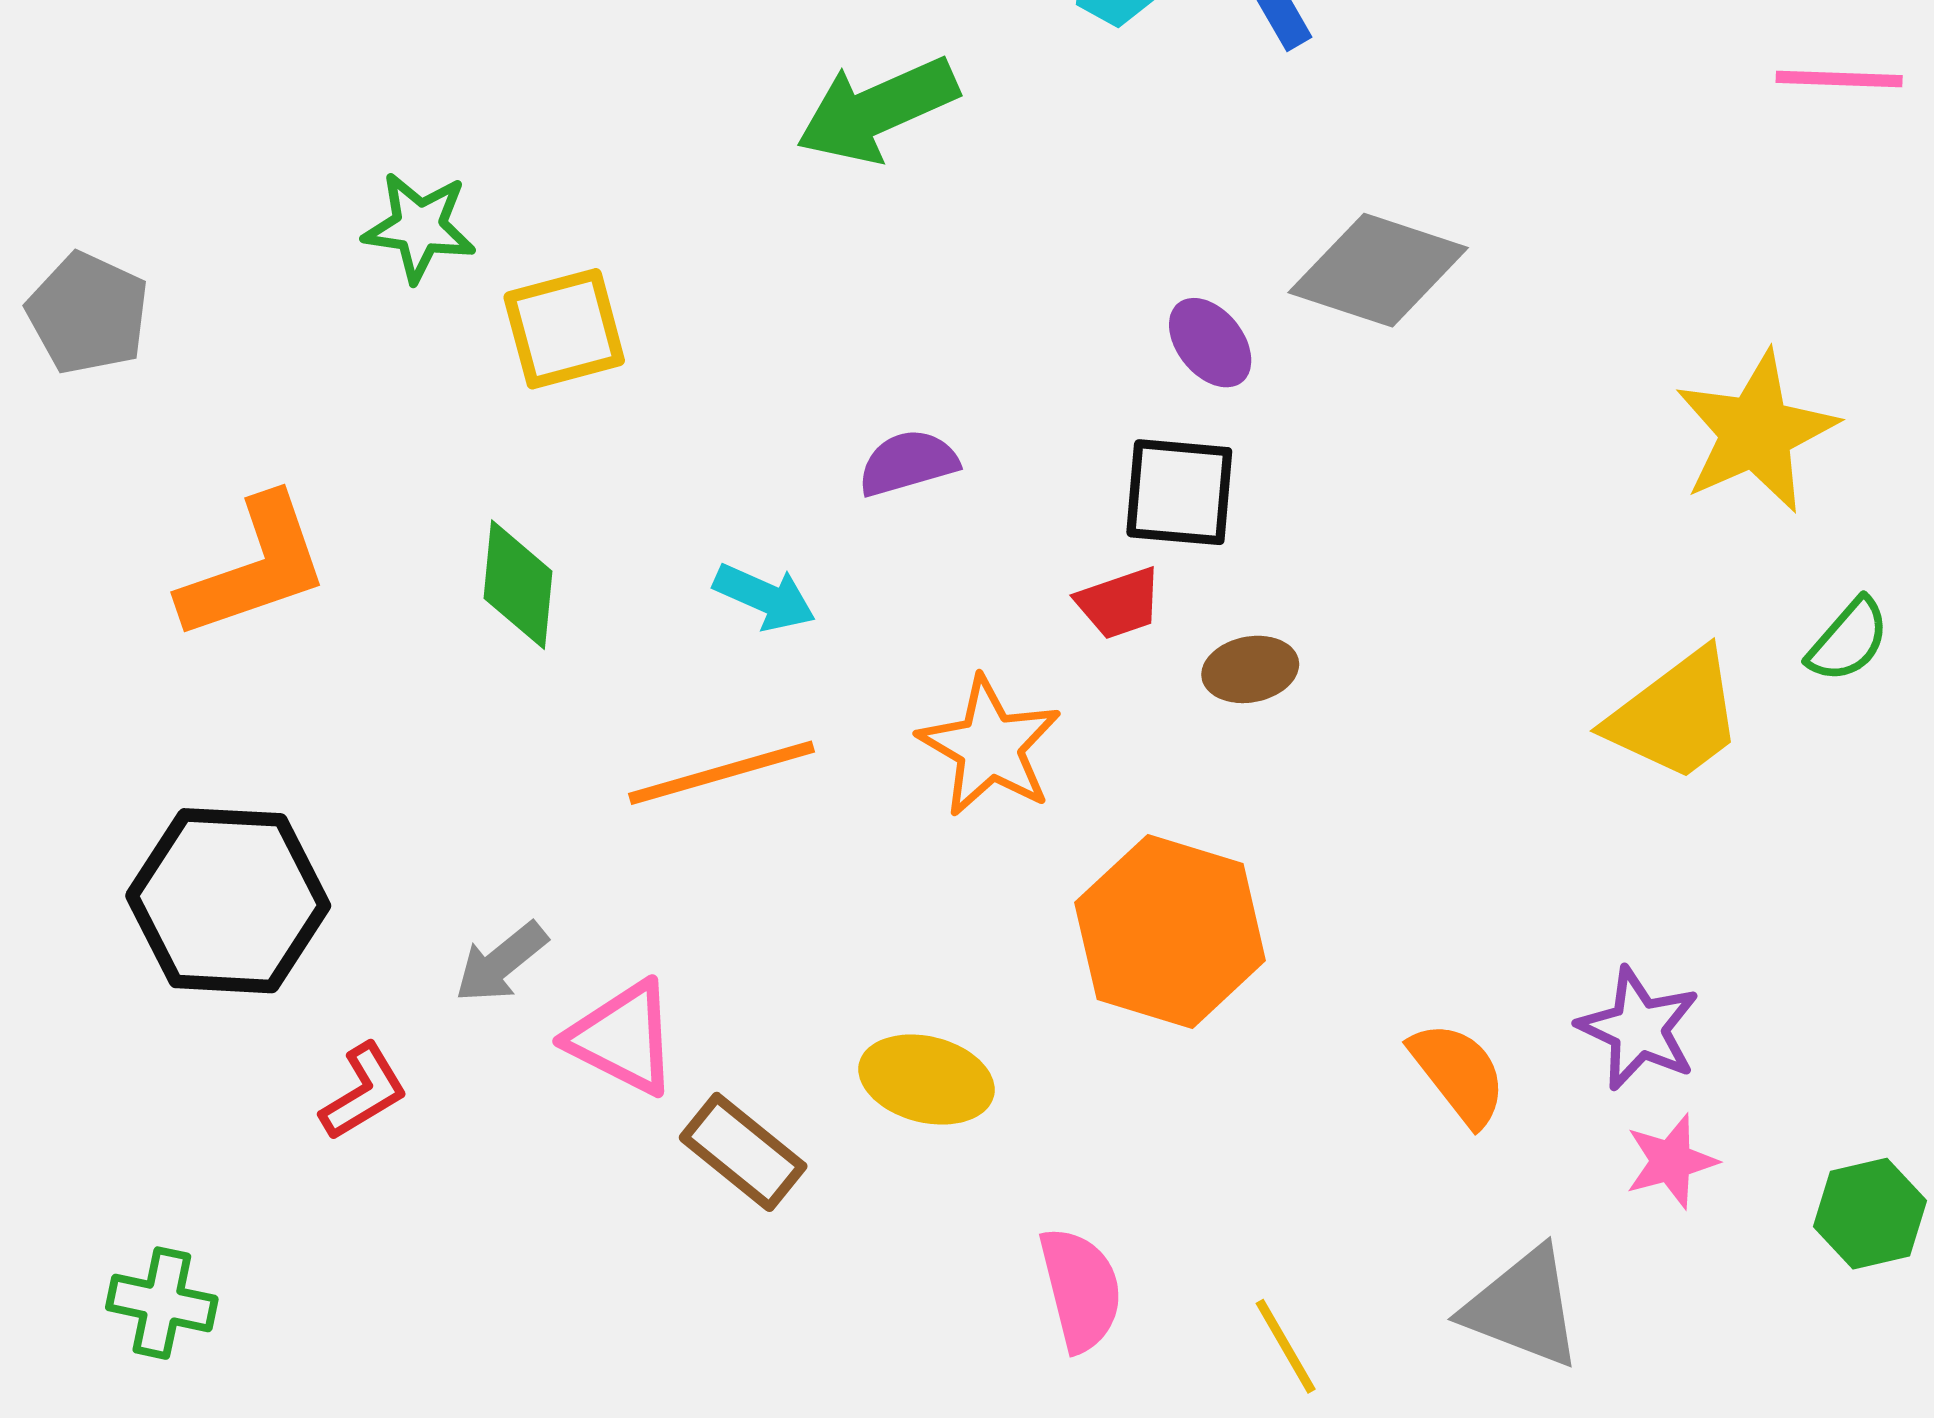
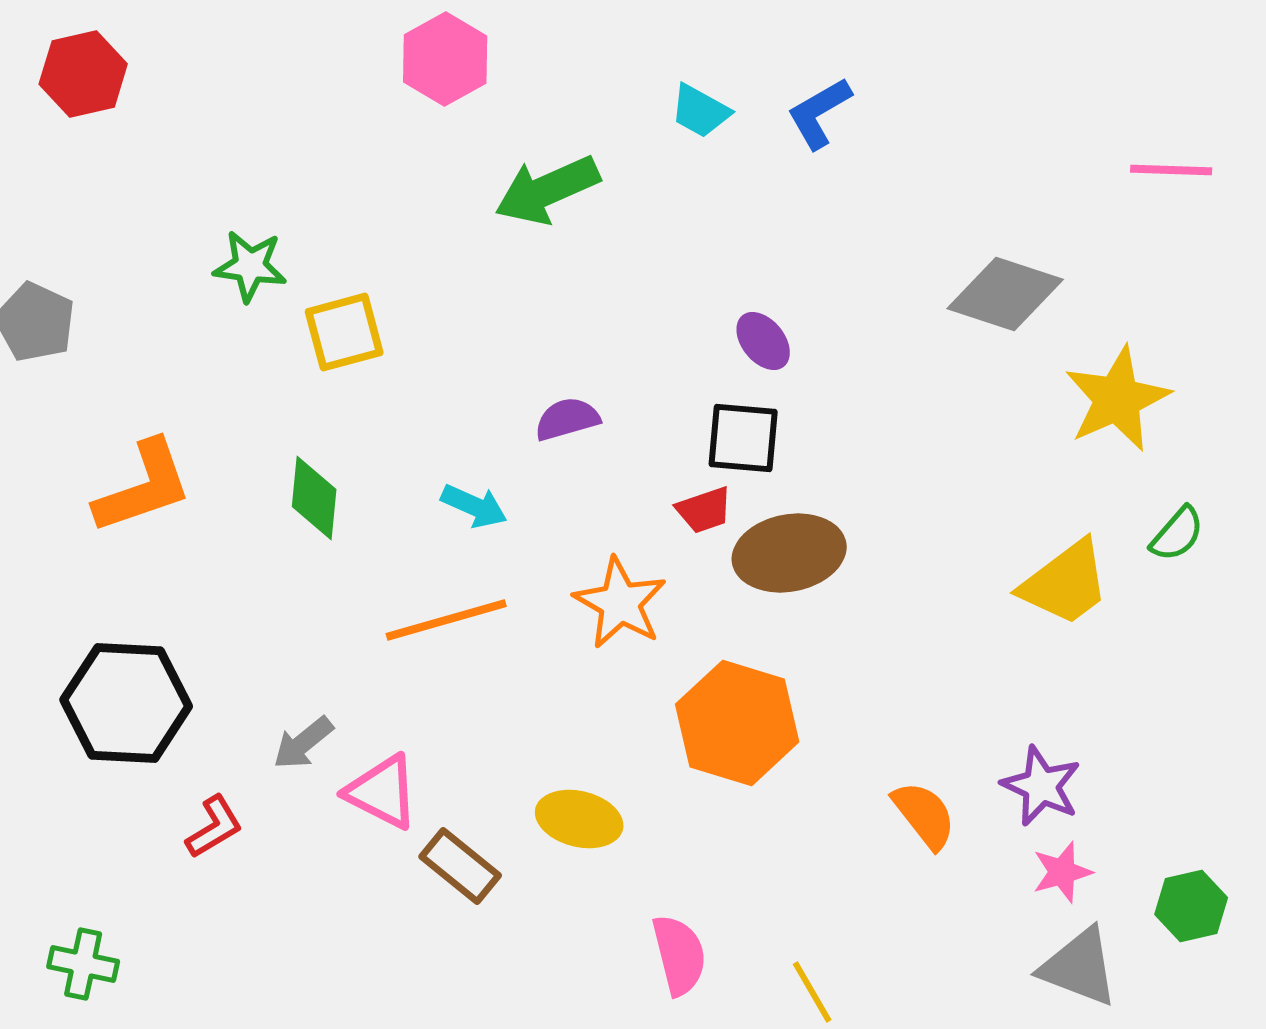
gray diamond: (1378, 270) -> (1005, 294), moved
brown ellipse: (1250, 669) -> (789, 553), size x1.8
gray triangle: (1523, 1308) -> (1079, 967), moved

